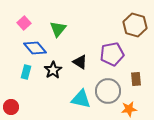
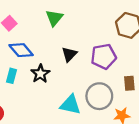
green triangle: (58, 29) -> (54, 18), moved
black triangle: (80, 62) -> (69, 54), moved, turned 42

